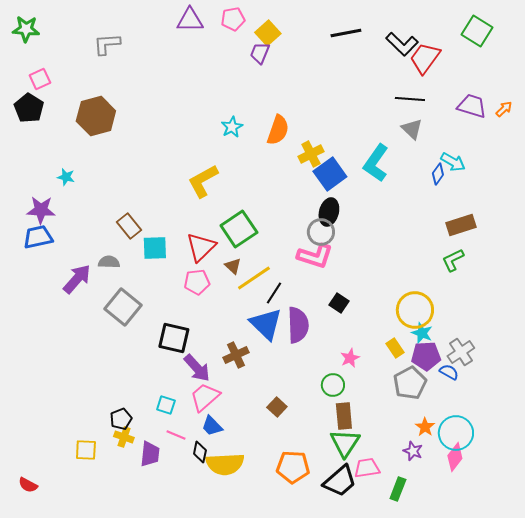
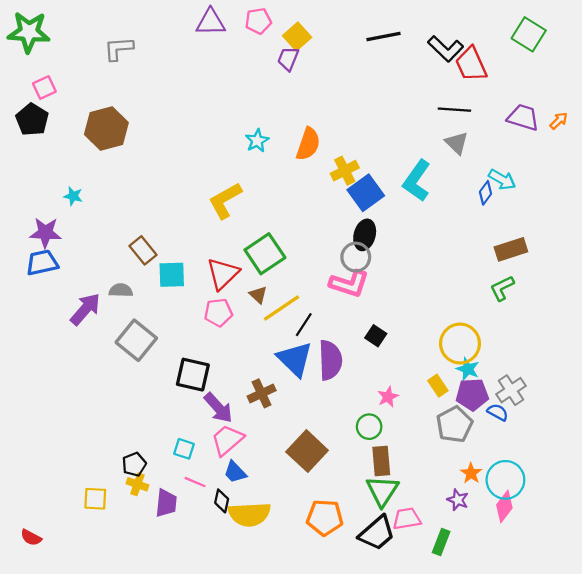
green star: (26, 29) -> (29, 32), size x1.4
red trapezoid: (425, 58) -> (471, 64), turned -60
brown square: (277, 407) -> (307, 451), size x1.8

